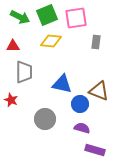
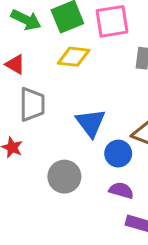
red triangle: (13, 46) -> (15, 64), turned 32
blue triangle: (62, 84) -> (91, 123), turned 40

